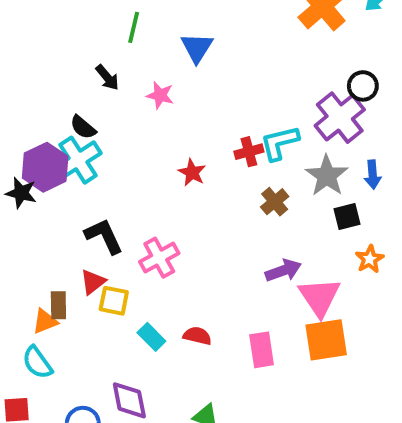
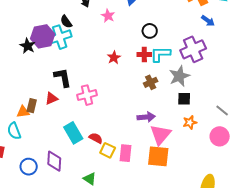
black circle: (363, 86) -> (150, 31), moved
blue arrow: (373, 175) -> (208, 21), moved, turned -64
yellow square: (114, 301) -> (108, 150), moved
cyan rectangle: (151, 337) -> (73, 133), size x1.5

